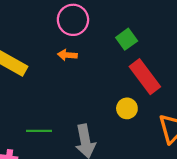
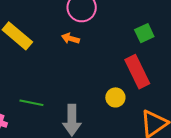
green square: (127, 39) -> (144, 33), moved

